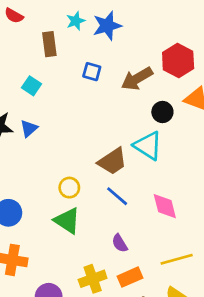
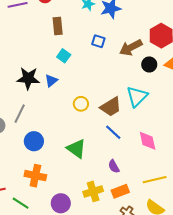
brown rectangle: (49, 44) -> (58, 26), moved
cyan square: (32, 86) -> (64, 56), moved
black circle: (162, 112) -> (149, 64), moved
cyan triangle: (148, 146) -> (137, 96), turned 40
yellow circle: (69, 188) -> (81, 104), moved

